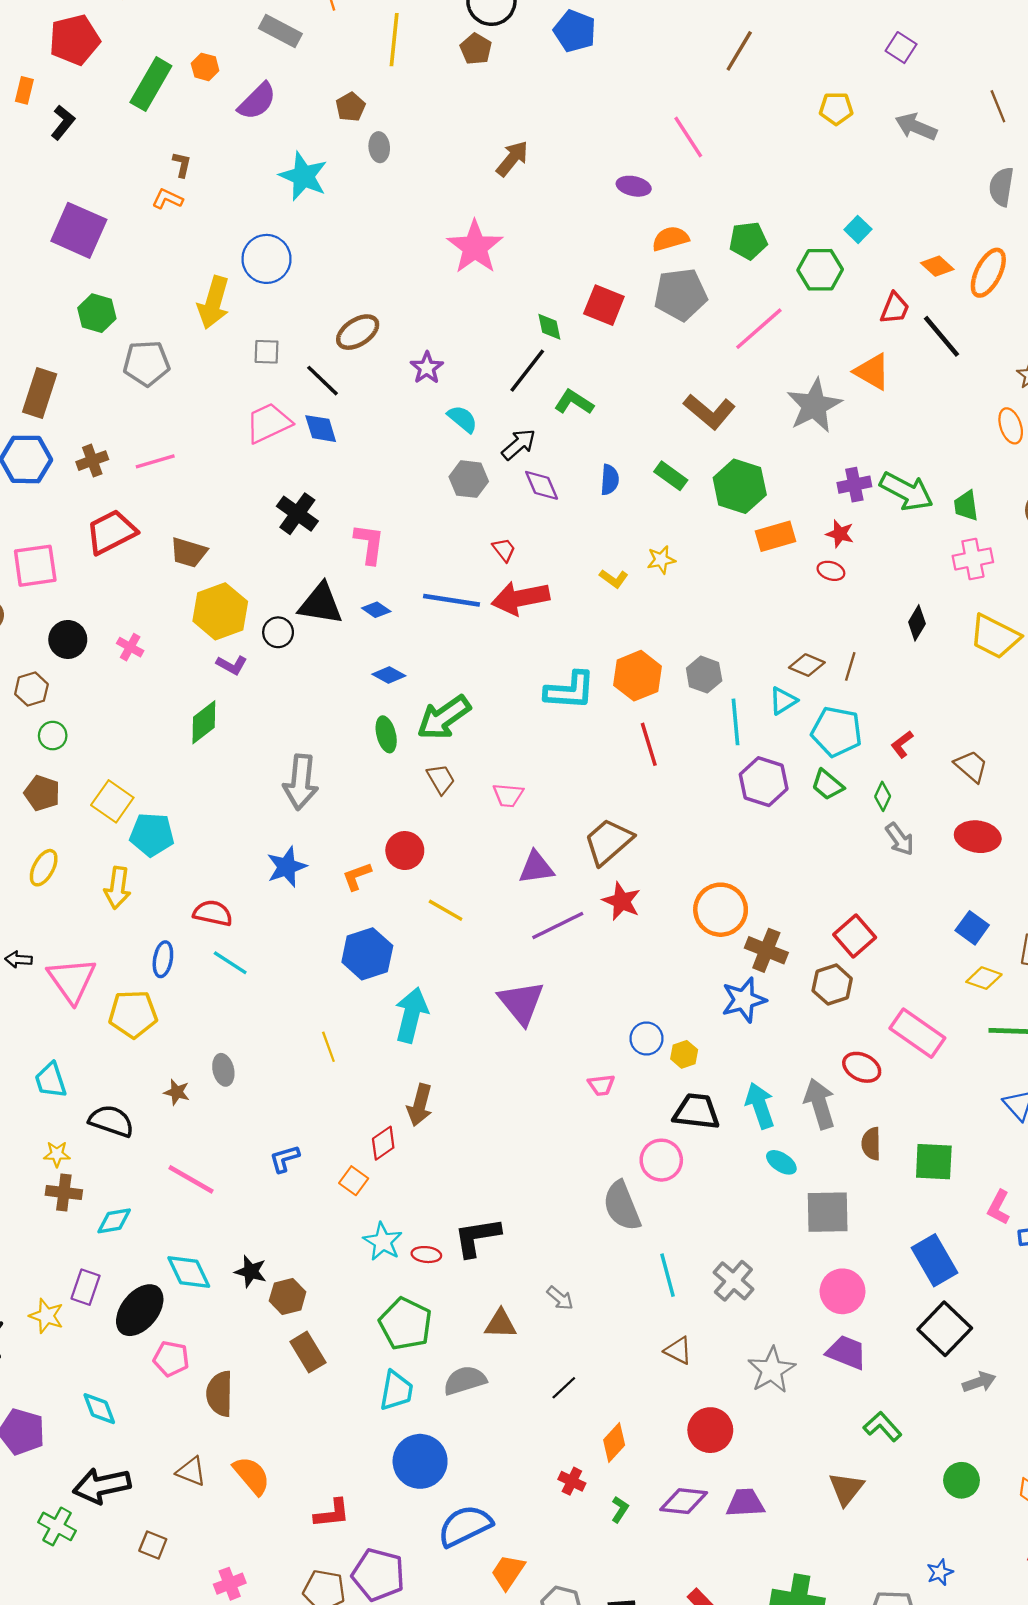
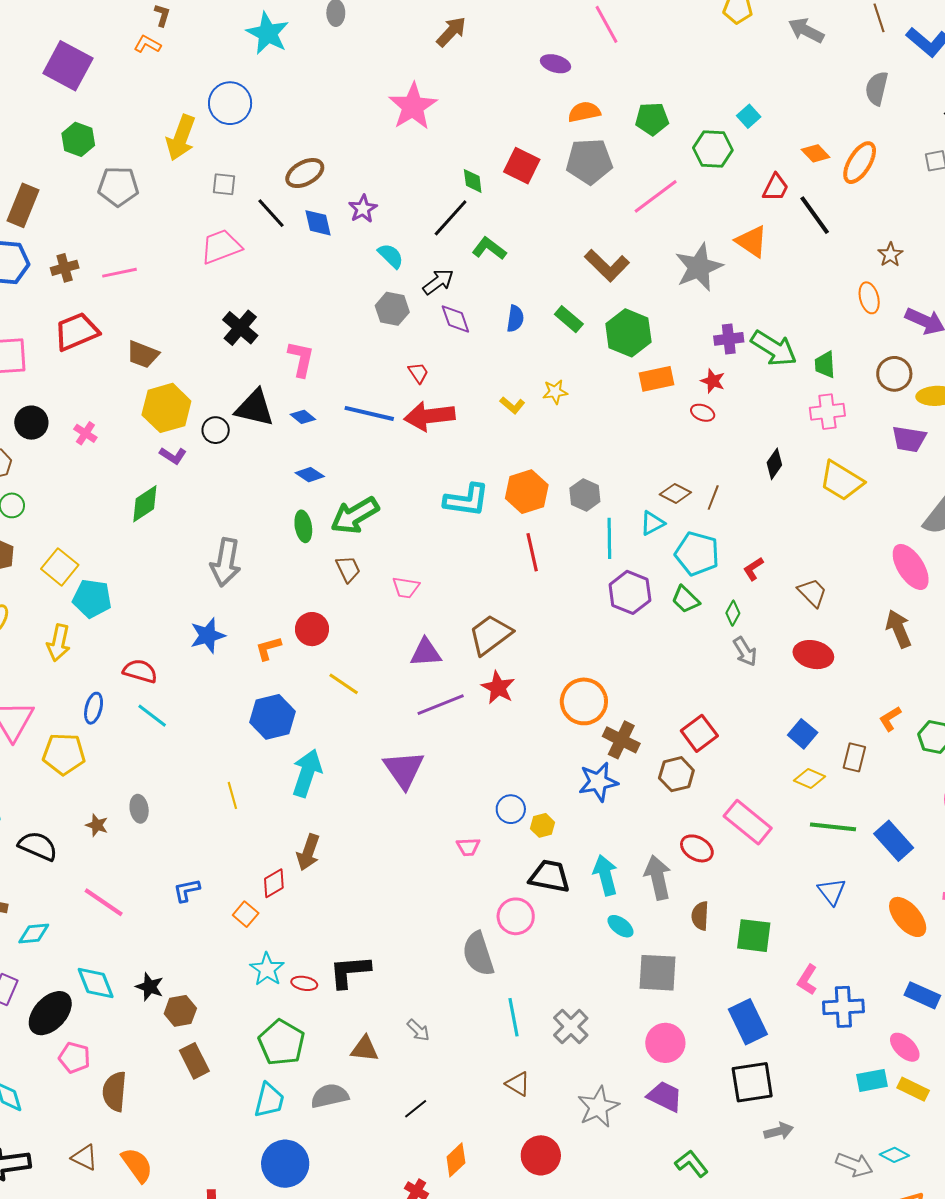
blue diamond: (321, 429) -> (318, 223), moved
black square: (945, 1329) -> (752, 1082), turned 33

